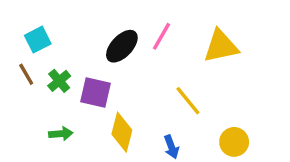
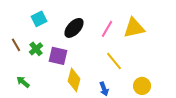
pink line: (162, 36) -> (107, 29), moved
cyan square: (38, 40) -> (39, 19), moved
green arrow: (61, 134) -> (23, 82), moved, turned -136

